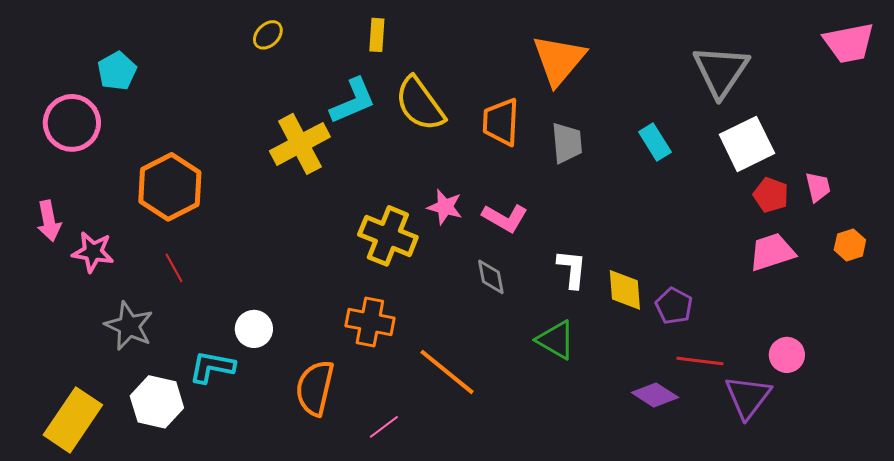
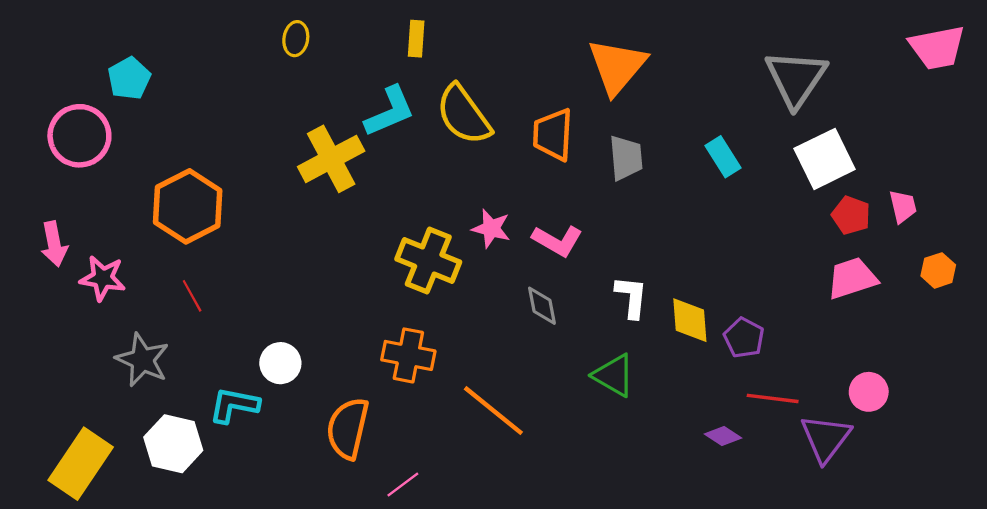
yellow ellipse: (268, 35) -> (296, 39), turned -36
purple diamond: (655, 395) -> (723, 436), size x0.7
pink line: (384, 427) -> (403, 485), moved

